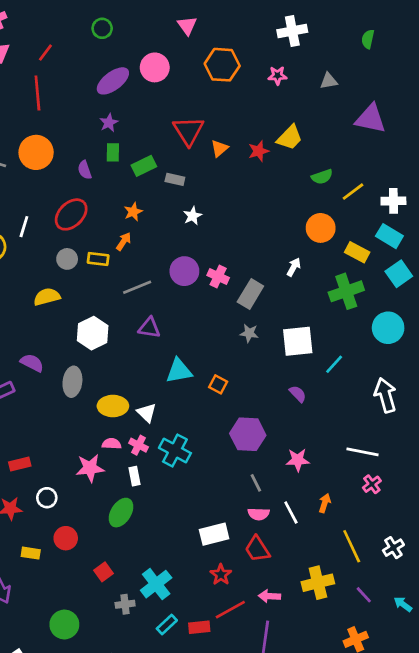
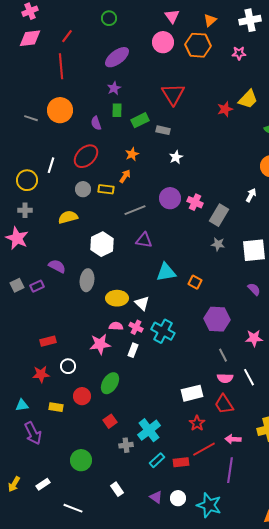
pink circle: (155, 67) -> (163, 42), moved
orange triangle: (219, 148) -> (210, 20), moved
white rectangle: (134, 476) -> (133, 350), turned 32
green ellipse: (121, 513) -> (110, 383), moved

